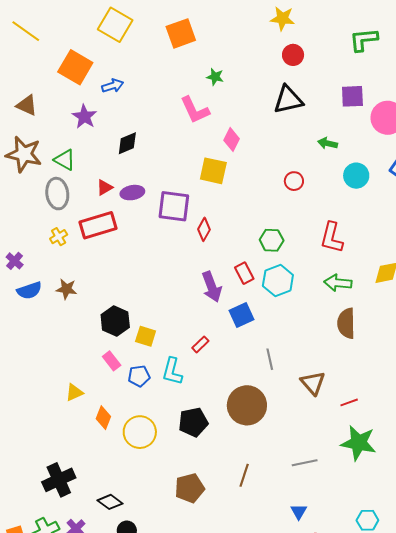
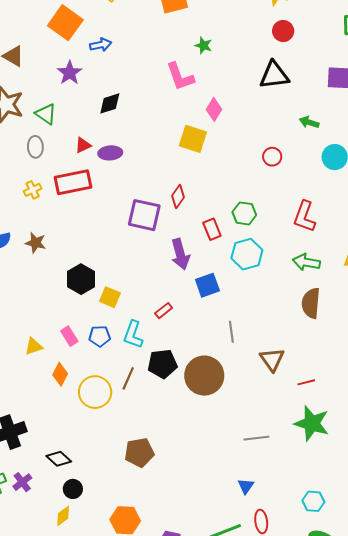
gray ellipse: (57, 194) -> (35, 147), size x0.7
purple square: (174, 206) -> (144, 215), moved
red rectangle: (244, 273) -> (212, 229), moved
pink rectangle: (112, 361) -> (69, 336), moved
black pentagon: (193, 422) -> (162, 364), moved
brown line: (244, 475) -> (128, 378), moved

